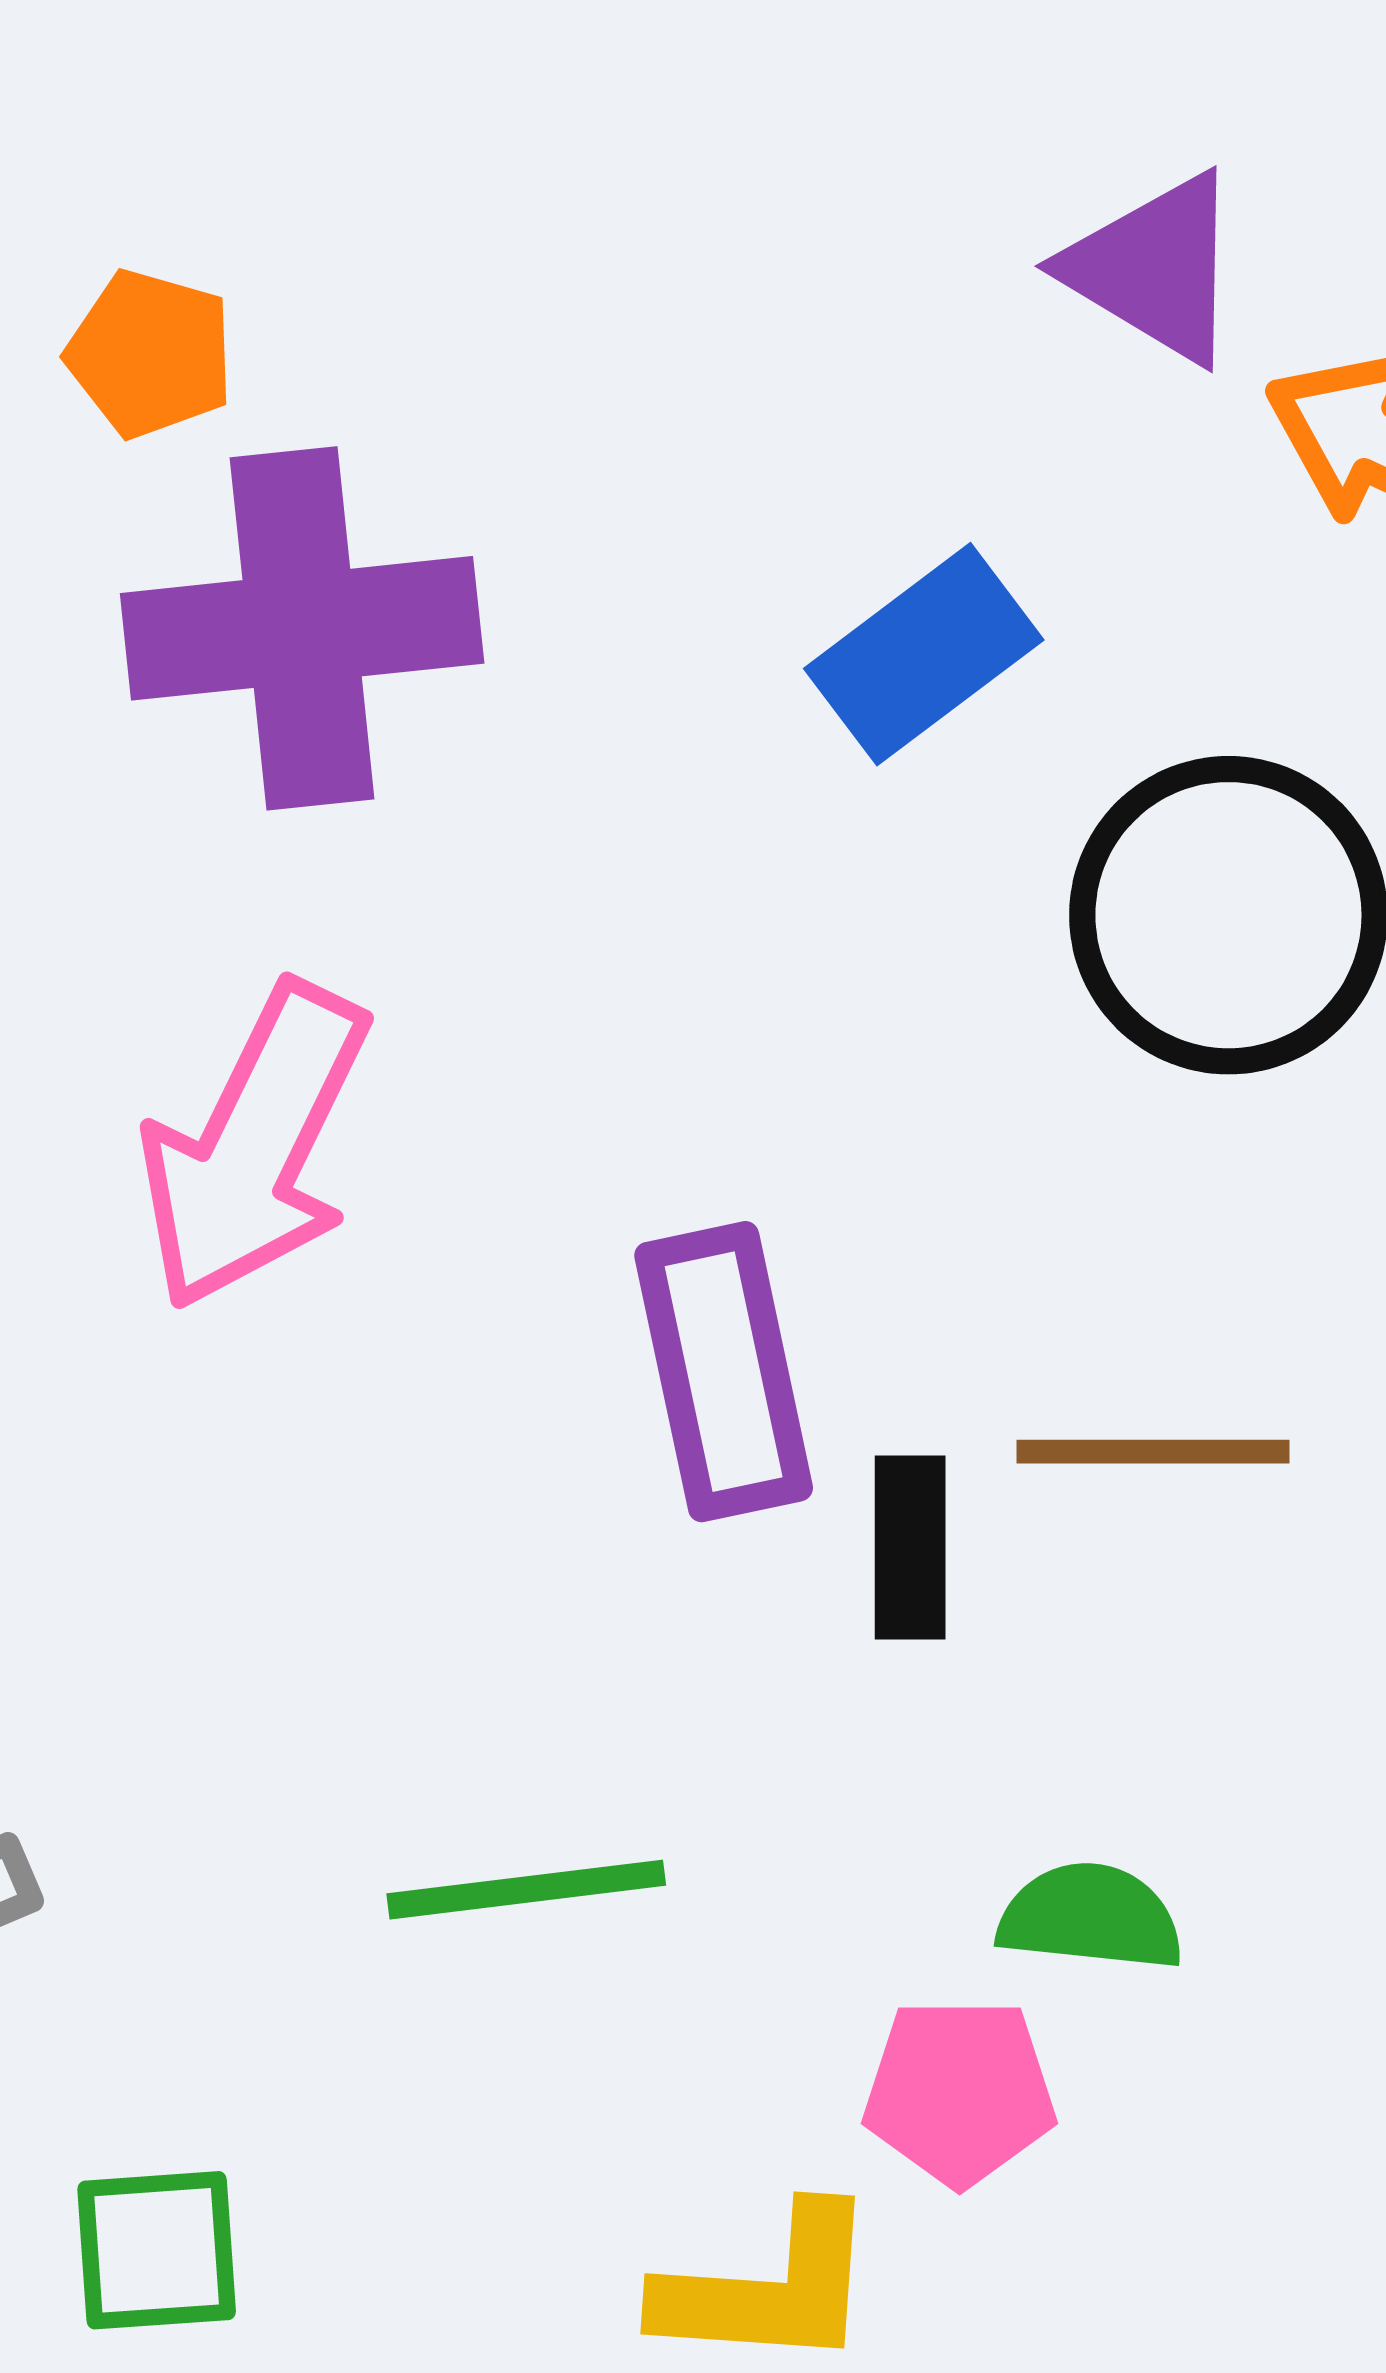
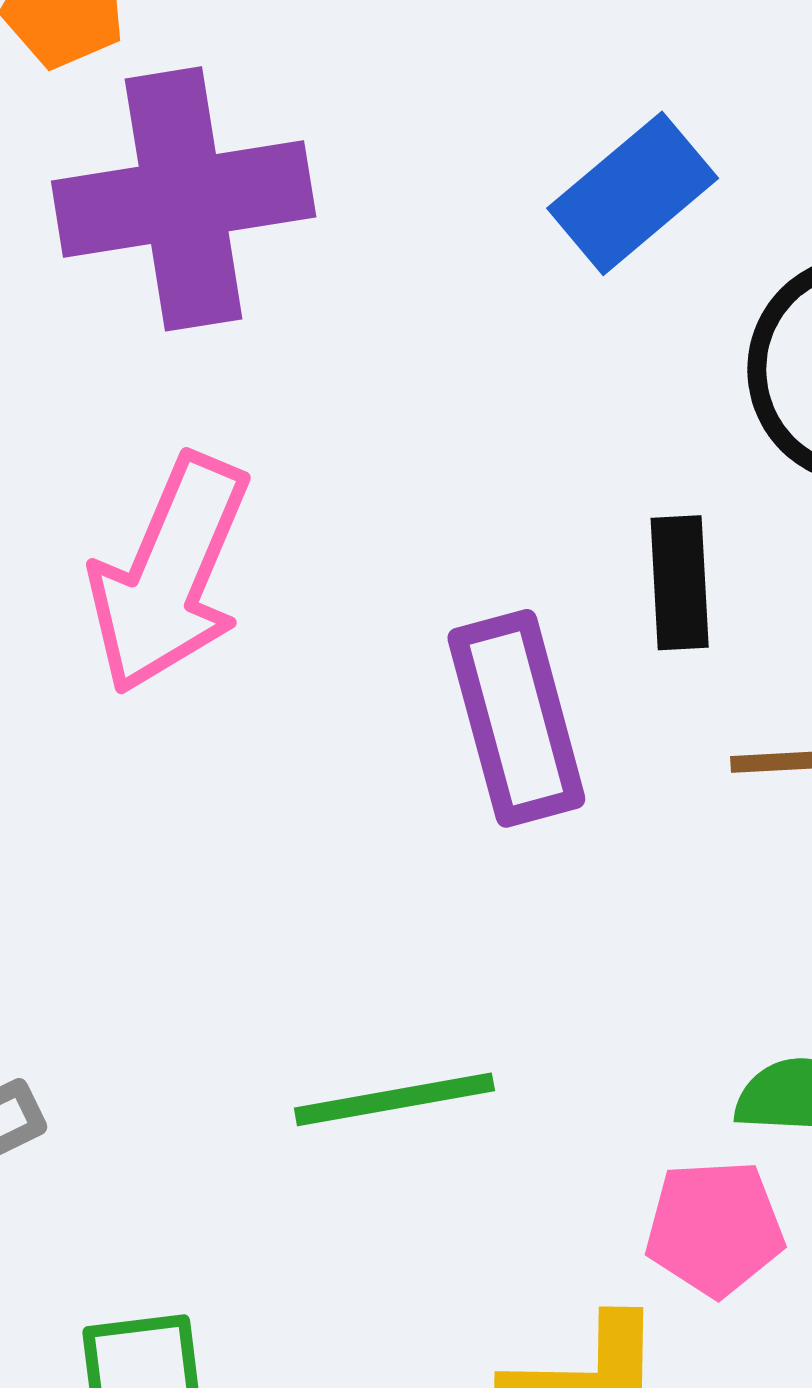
black rectangle: (910, 1548) -> (680, 583), moved

